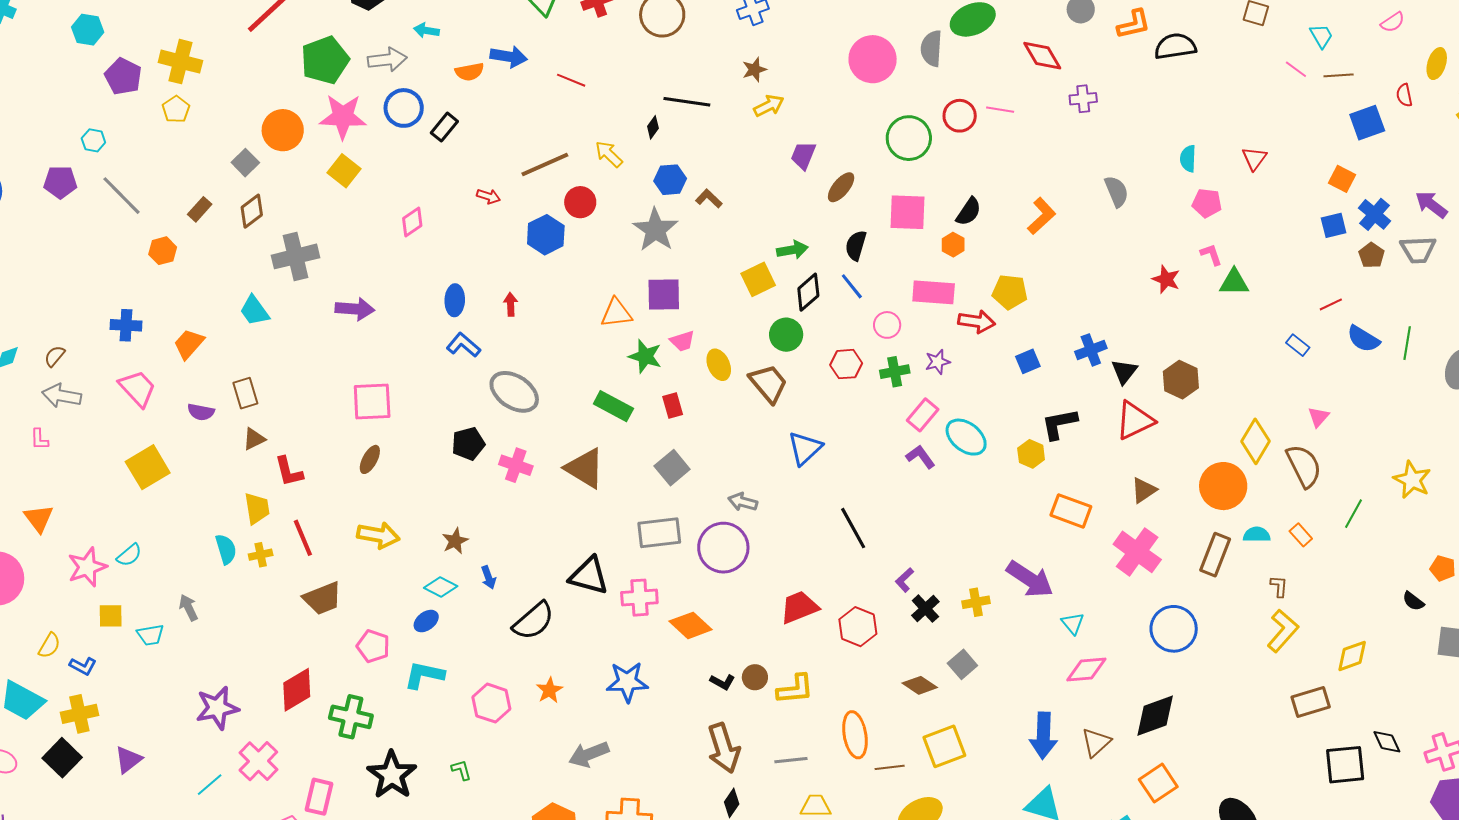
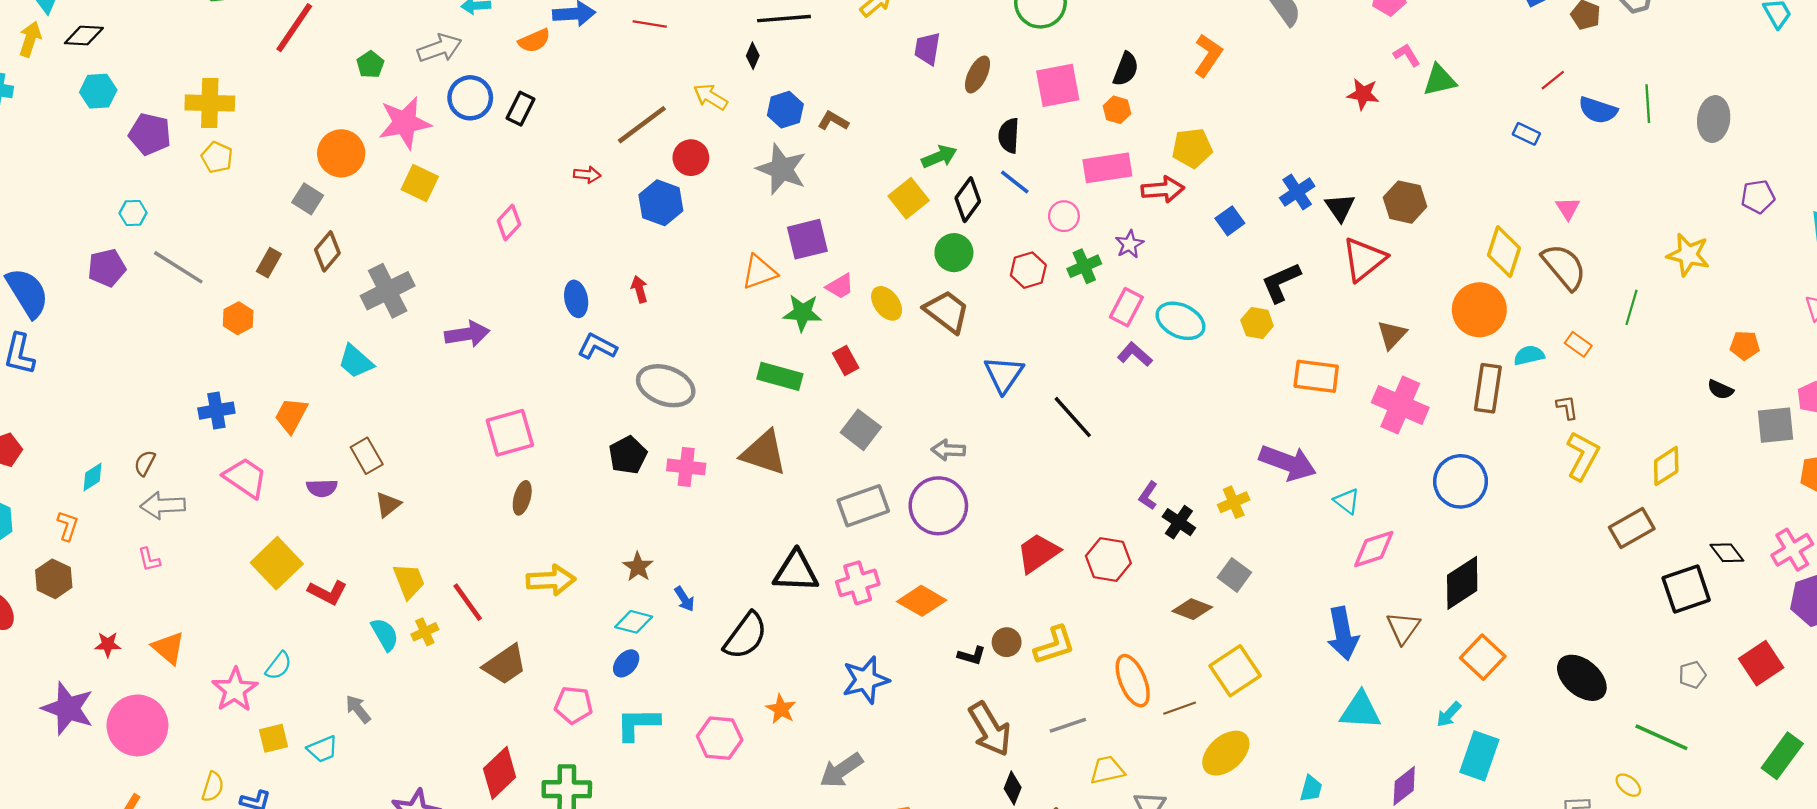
green pentagon: (325, 60) -> (370, 65), size x0.5
red L-shape: (289, 472) -> (327, 592), moved, turned -36
black line: (853, 528) -> (1073, 417), moved

